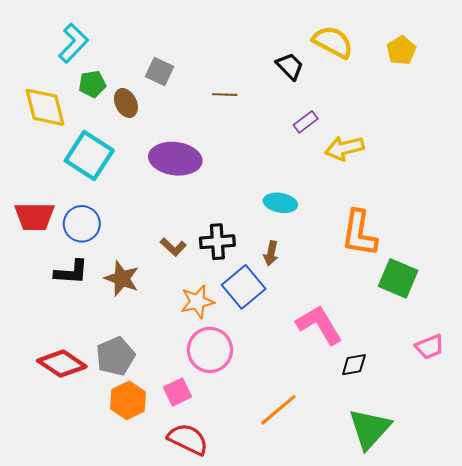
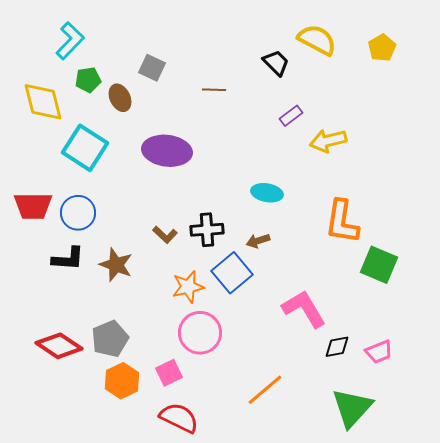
brown arrow: (271, 253) -> (258, 241), turned 60
pink trapezoid: (430, 347) -> (379, 352), moved

